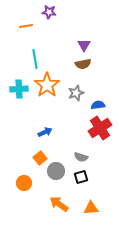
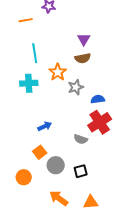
orange star: (47, 85) -> (58, 72), moved, size x0.7
cyan cross: (19, 89) -> (29, 83), moved
gray semicircle: (81, 157) -> (81, 139), moved

